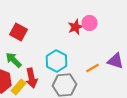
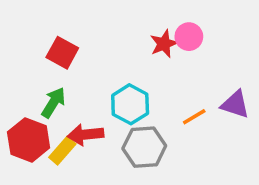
green arrow: (14, 60) -> (53, 103), turned 78
red arrow: (32, 78) -> (86, 135), turned 96

